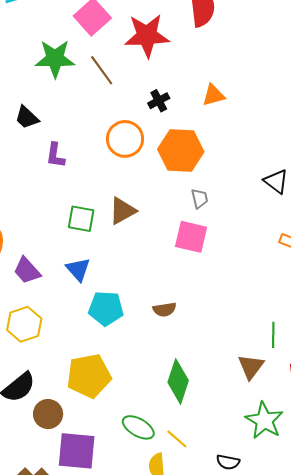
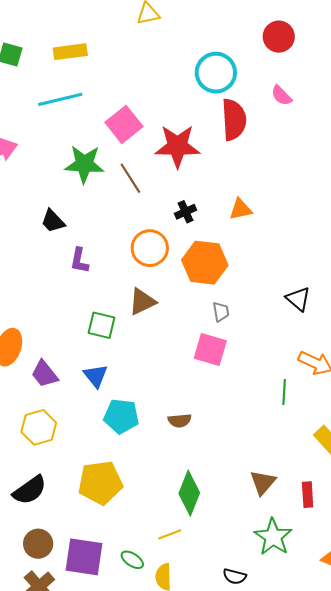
brown triangle: (122, 211) -> (142, 302), moved
green line: (273, 335) -> (284, 392), moved
brown circle: (48, 414) -> (38, 544), moved
green ellipse: (138, 427) -> (132, 560), moved, size x0.7
yellow line: (177, 439) -> (170, 534), moved, turned -65

